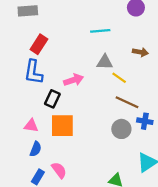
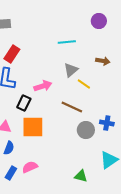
gray triangle: (105, 62) -> (71, 70), turned -42
brown line: (127, 102) -> (72, 107), moved
pink semicircle: (59, 170) -> (30, 167), turned -77

